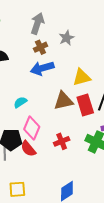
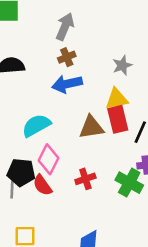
gray star: (67, 38) -> (122, 65), moved
cyan semicircle: (20, 102) -> (36, 125), size x1.6
red rectangle: (85, 105) -> (118, 119), moved

